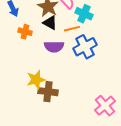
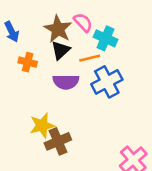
black triangle: (50, 23) -> (61, 50), turned 49
brown cross: (48, 92) -> (58, 141), turned -30

